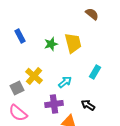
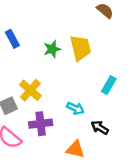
cyan arrow: (65, 82) -> (75, 108), moved, turned 64
purple cross: (54, 104) -> (41, 124), moved

